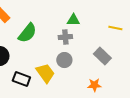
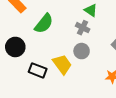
green triangle: (73, 20) -> (91, 10), turned 32
gray cross: (65, 37) -> (83, 28), turned 32

